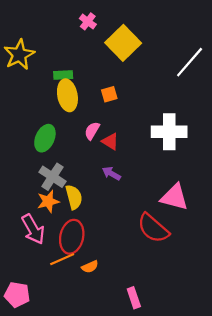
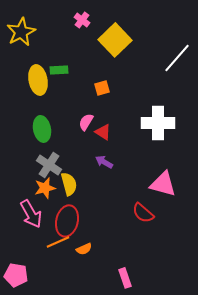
yellow star: (19, 55) -> (21, 32), moved
yellow ellipse: (67, 95) -> (38, 80), moved
green ellipse: (45, 138) -> (42, 129), turned -35
red semicircle: (153, 228) -> (143, 213), size x0.7

